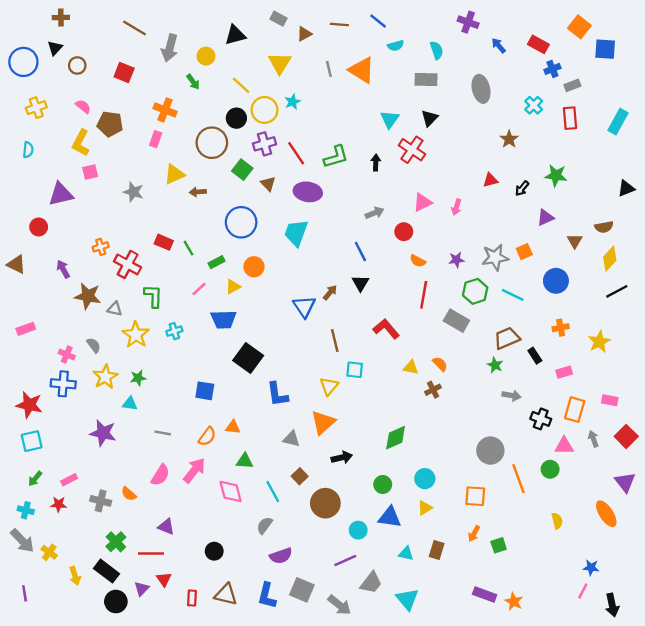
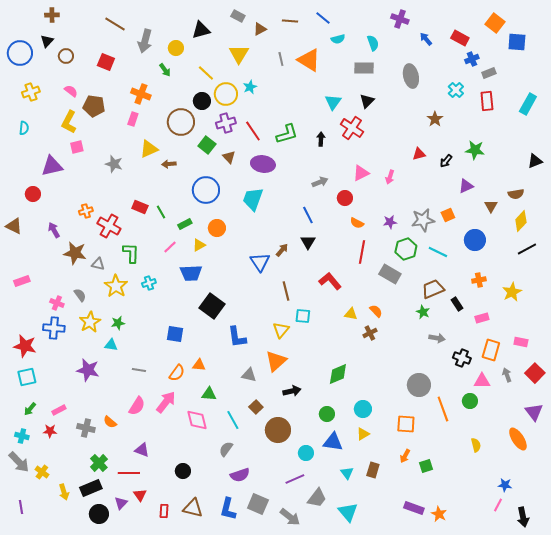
cyan triangle: (406, 554) -> (347, 473), turned 40
black rectangle: (107, 571) -> (91, 488), turned -60

